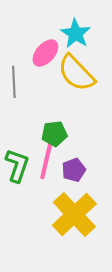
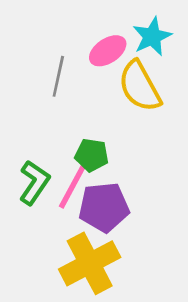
purple pentagon: (74, 170) -> (104, 207), size x1.6

